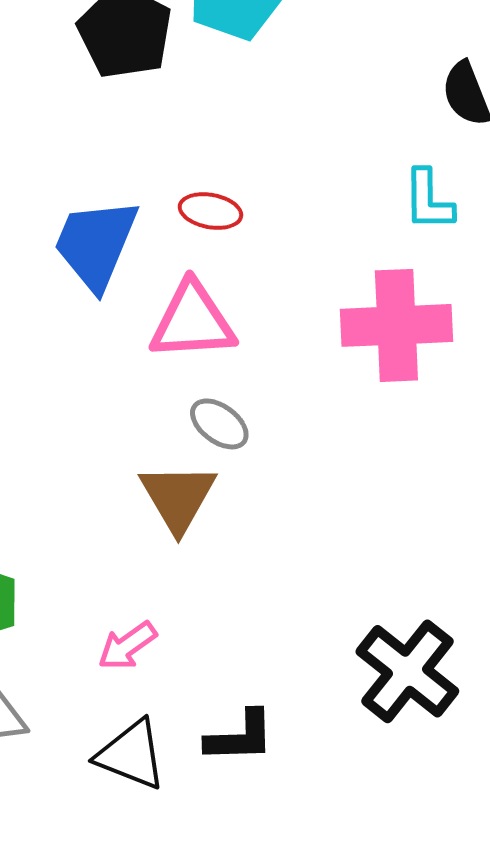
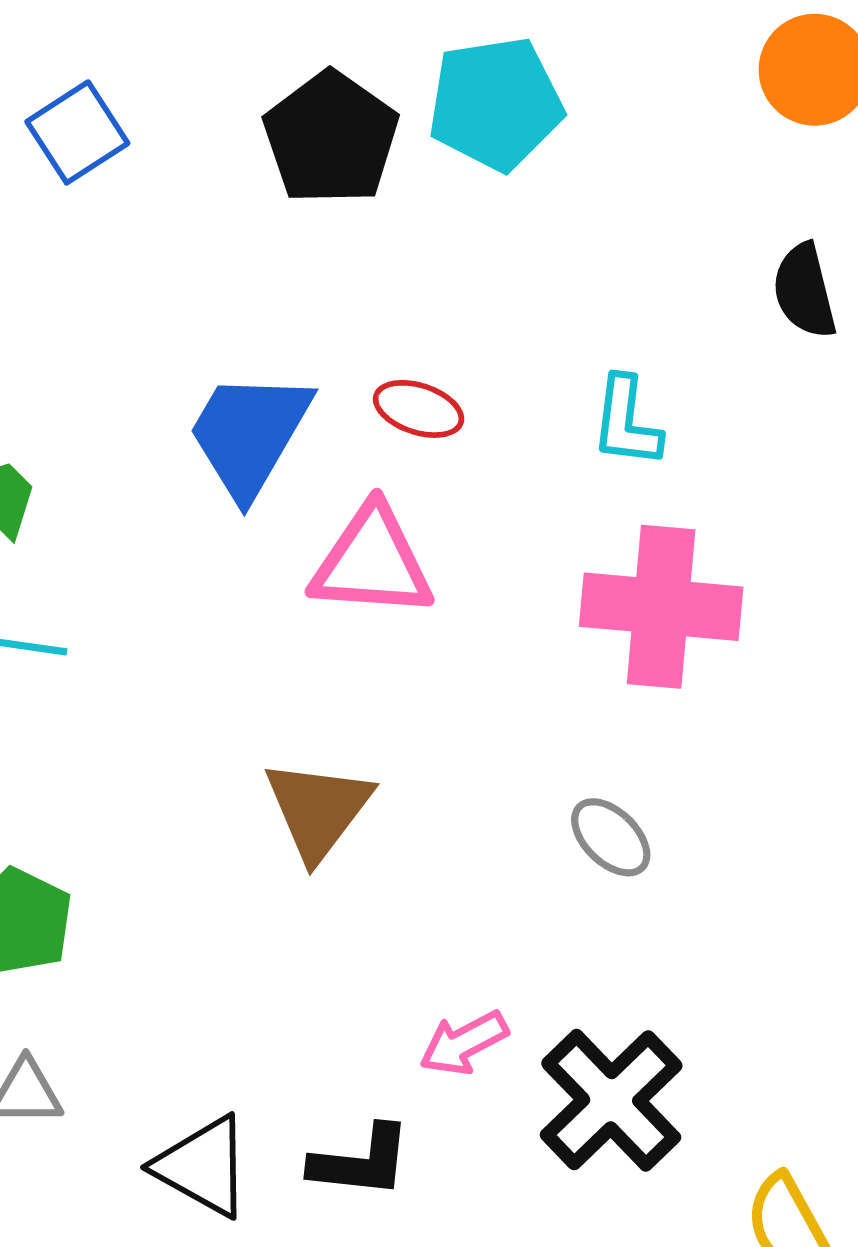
cyan L-shape: (428, 200) -> (626, 422), moved
gray ellipse: (219, 424) -> (611, 837), moved
pink arrow: (127, 646) -> (464, 1043), moved

